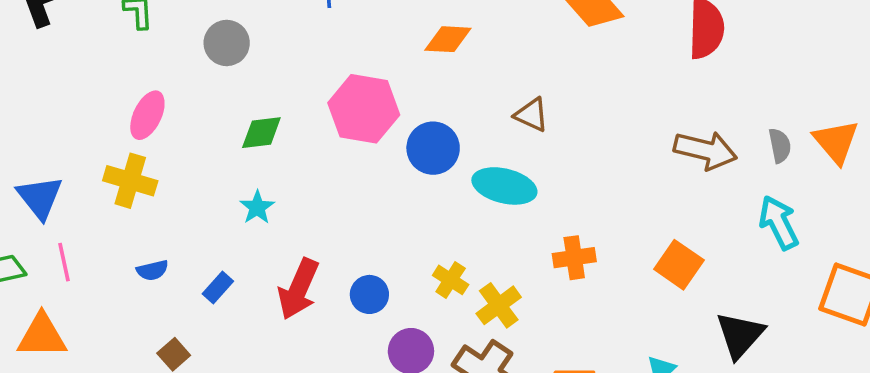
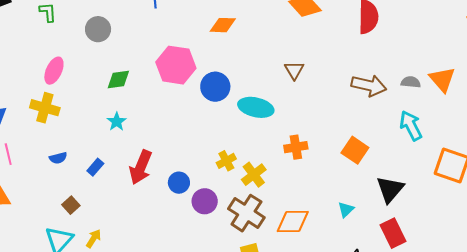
brown triangle: (531, 115) -> (294, 70), moved, turned 35
gray semicircle: (780, 146) -> (411, 82), turned -72
yellow cross: (451, 280) -> (226, 161), turned 30
blue circle: (369, 294) -> (179, 183), moved

